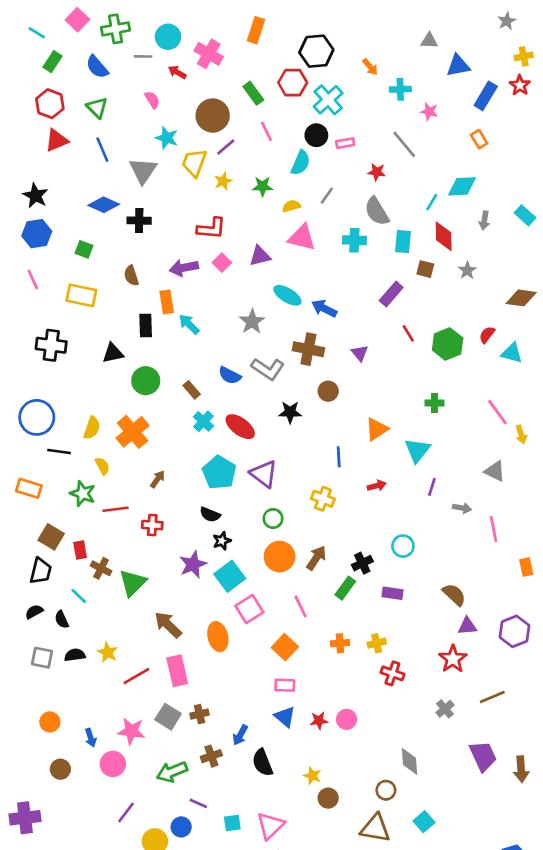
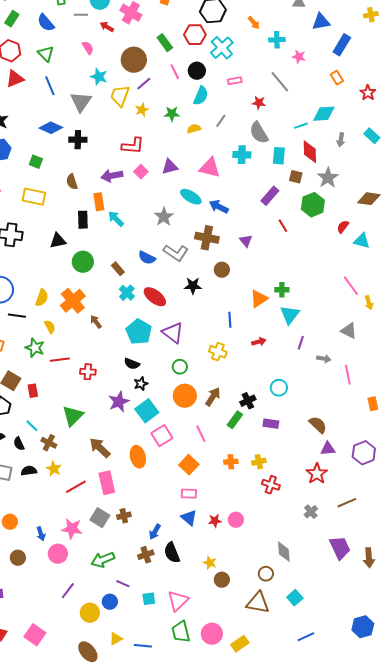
red star: (520, 85) -> (368, 93), moved
black circle: (316, 135) -> (197, 71), moved
cyan line: (432, 202) -> (301, 126), turned 40
pink triangle: (302, 238) -> (210, 168), moved
gray star: (467, 270) -> (328, 178), size x1.5
green hexagon: (448, 344) -> (313, 205), moved
green cross: (434, 403) -> (282, 290), moved
brown arrow: (158, 479) -> (96, 322), moved, turned -72
brown cross: (101, 568) -> (49, 443), moved
brown cross: (211, 756) -> (146, 555), moved

